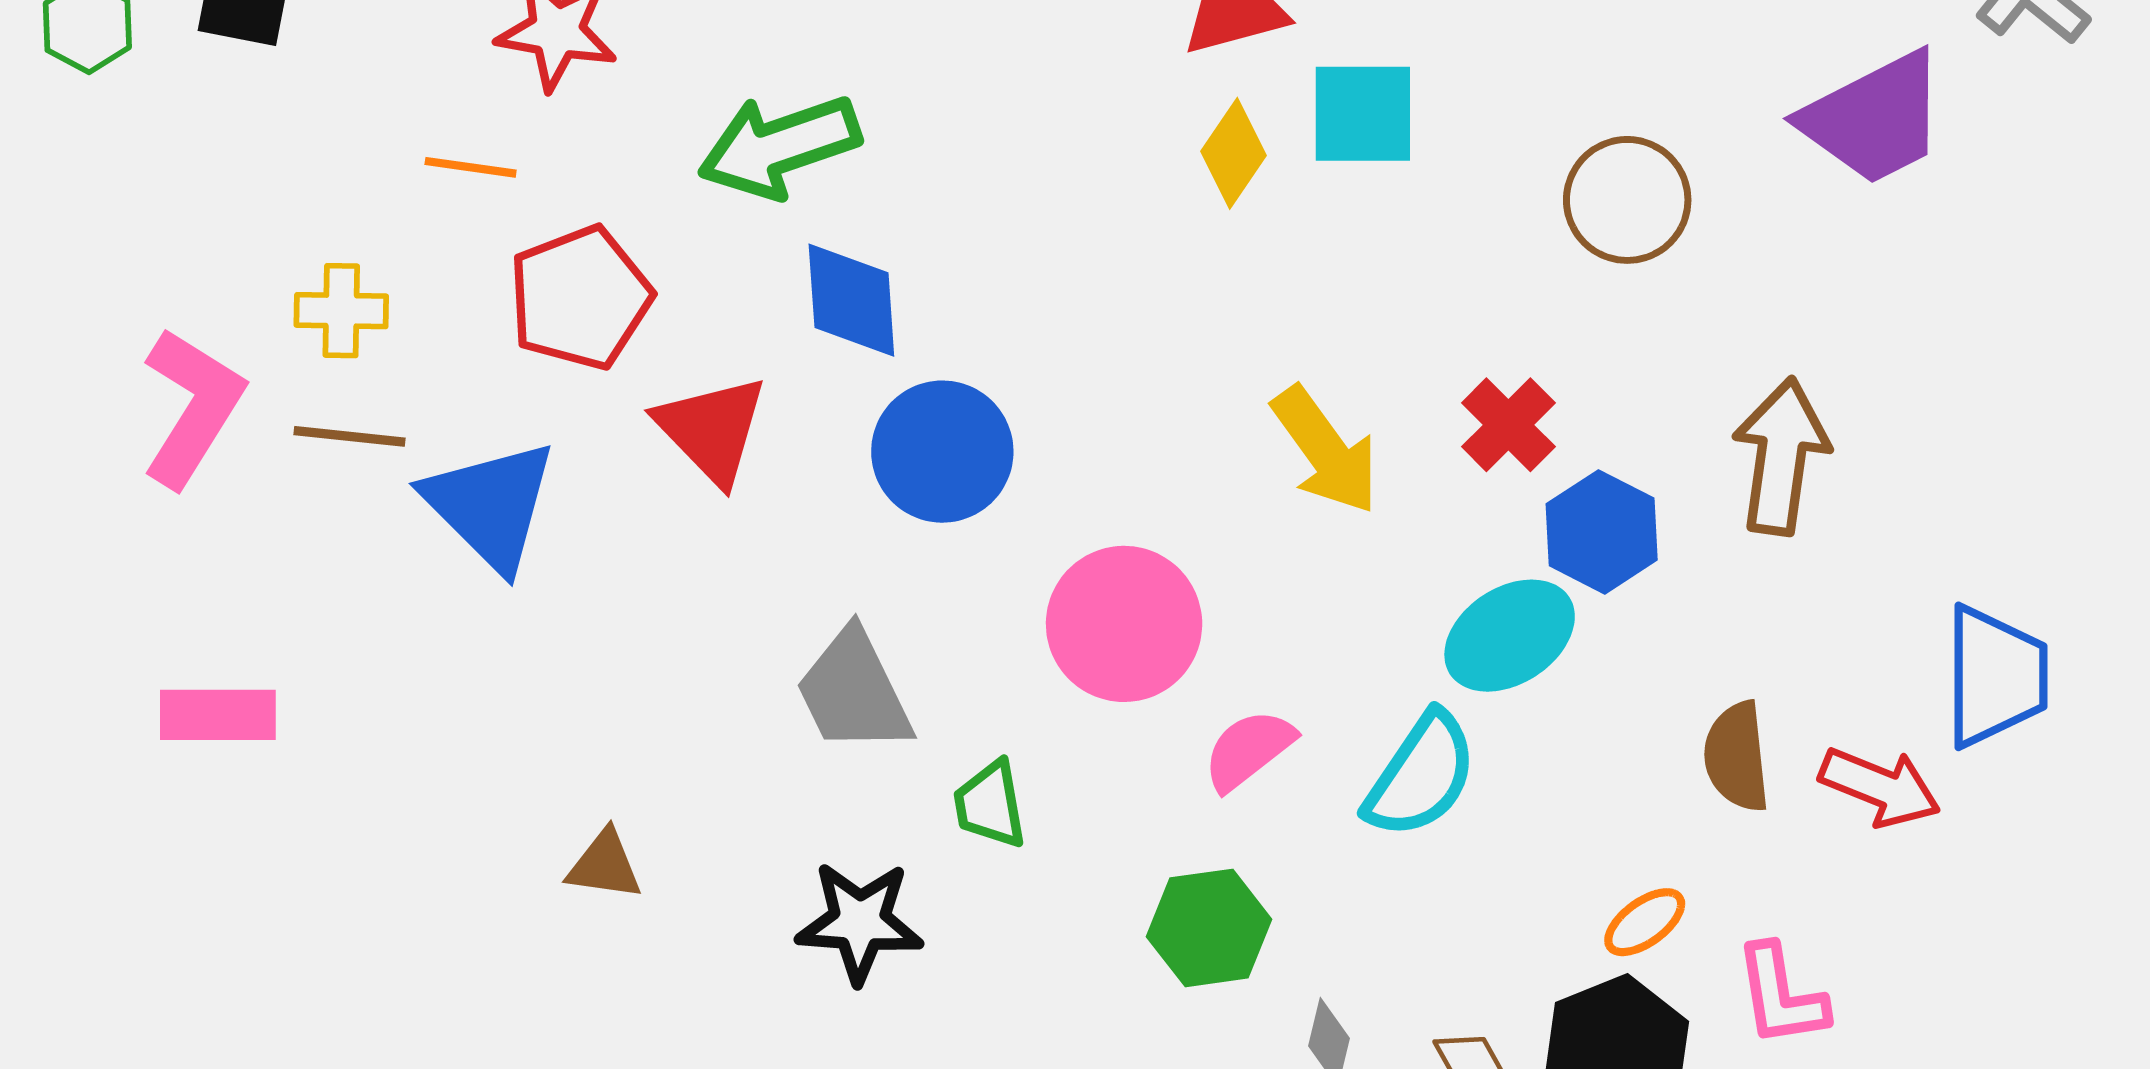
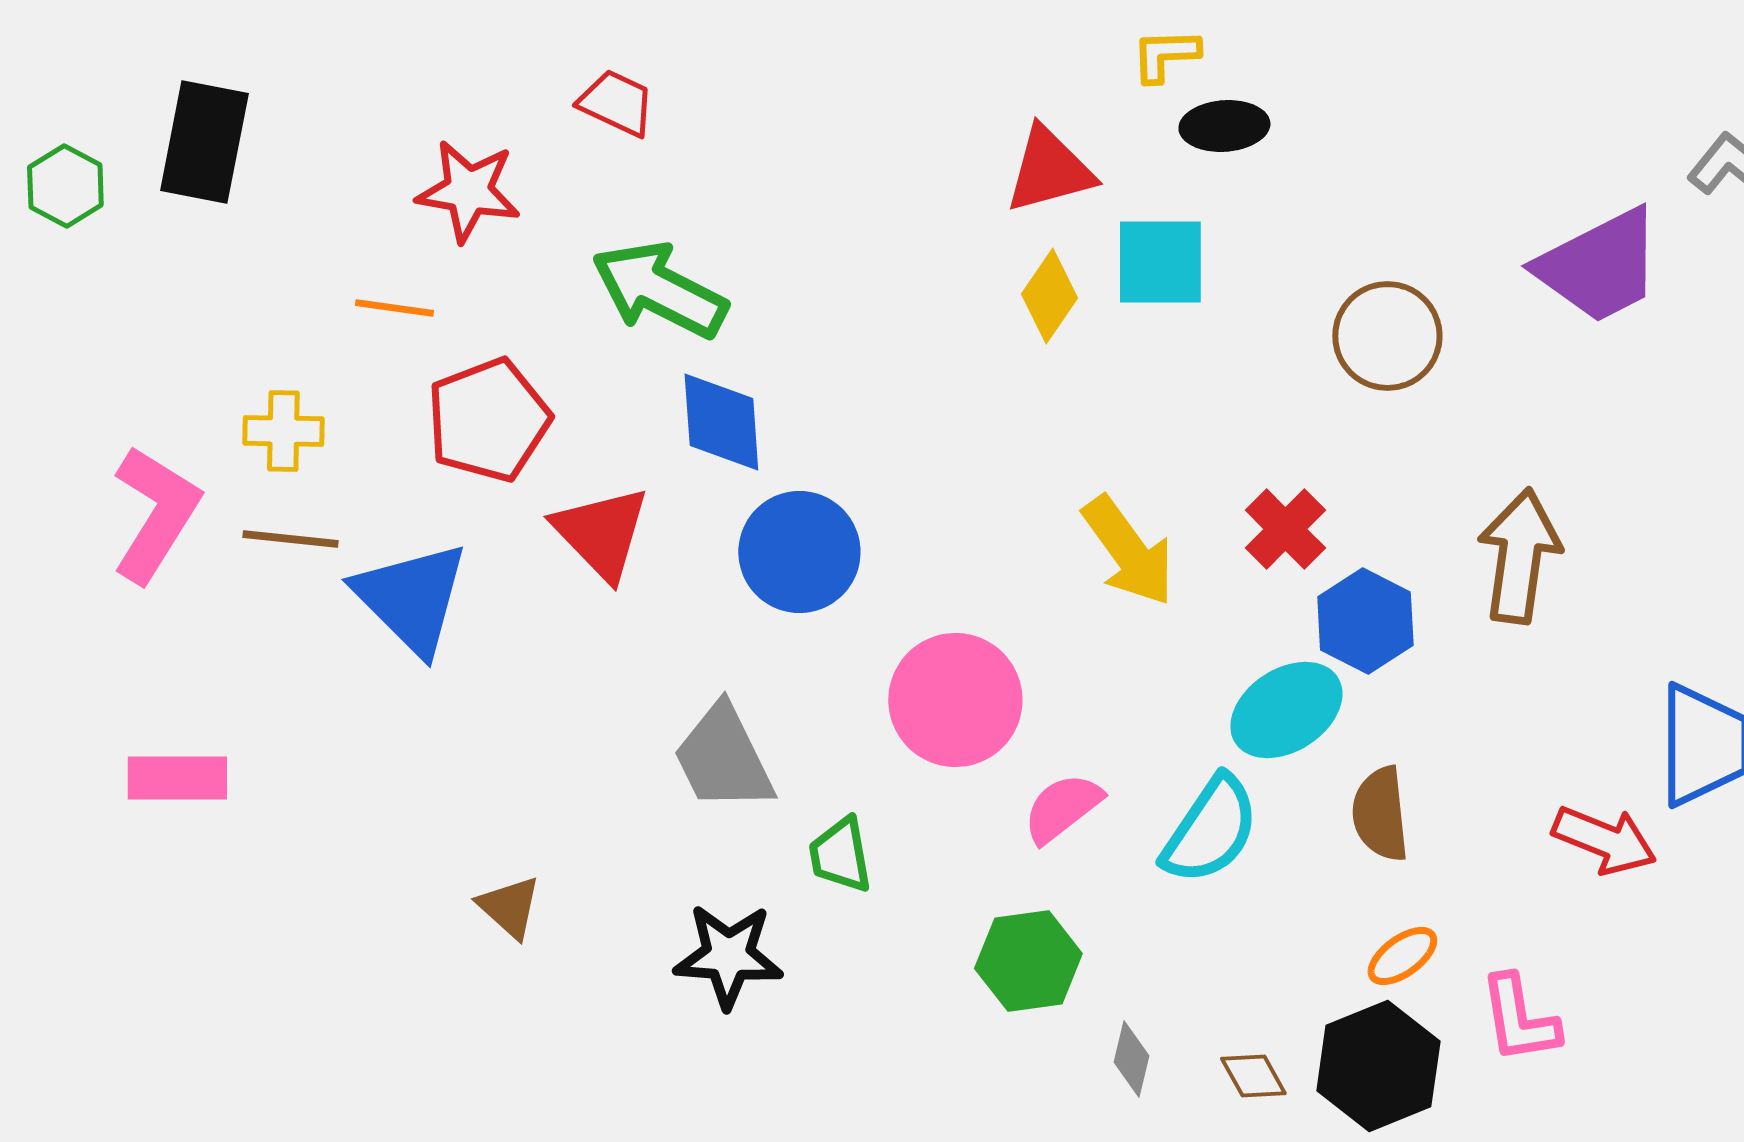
green arrow: (779, 146) -> (659, 290), turned 46
brown semicircle: (1737, 757) -> (1380, 814), moved
brown triangle: (605, 865) -> (509, 907), turned 34

